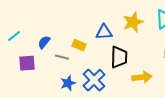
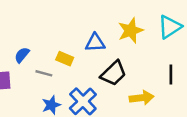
black trapezoid: (119, 57) -> (114, 73), turned 45

